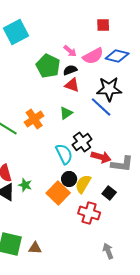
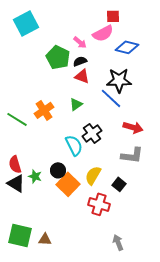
pink semicircle: (93, 56) -> (103, 33), moved
red arrow: (101, 157) -> (133, 127), moved
black circle: (69, 179) -> (58, 170), moved

